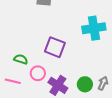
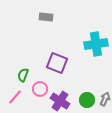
green semicircle: (21, 59) -> (23, 75), turned -88
pink line: (13, 81) -> (15, 97), turned -63

